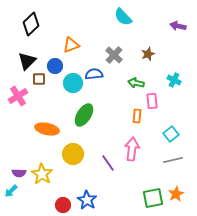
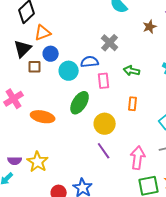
orange triangle: (71, 45) -> (43, 33), moved
brown star: (148, 54) -> (150, 27), moved
pink cross: (18, 96) -> (14, 99), moved
pink rectangle: (152, 101) -> (104, 81), moved
pink arrow: (132, 149) -> (138, 158), moved
yellow circle: (73, 154) -> (105, 124), moved

